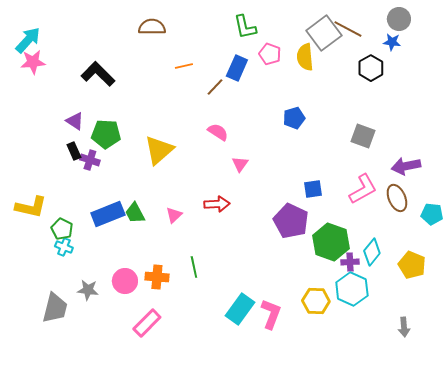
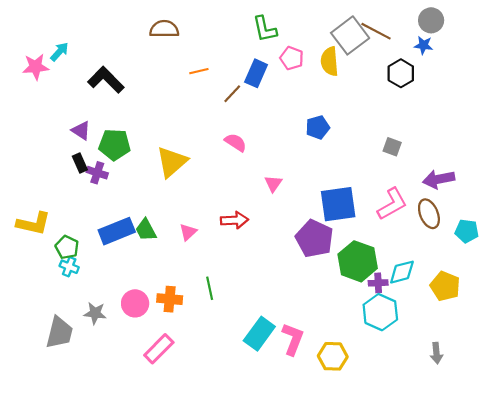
cyan arrow: (28, 40) -> (59, 52), moved, size x0.7
gray square: (363, 136) -> (392, 147), size x0.7
pink triangle: (240, 164) -> (273, 183), moved
blue square: (313, 189) -> (338, 204), size x1.8
cyan diamond: (372, 252) -> (402, 272), turned 36
yellow hexagon: (316, 301) -> (333, 356), moved

